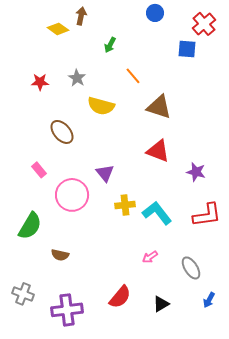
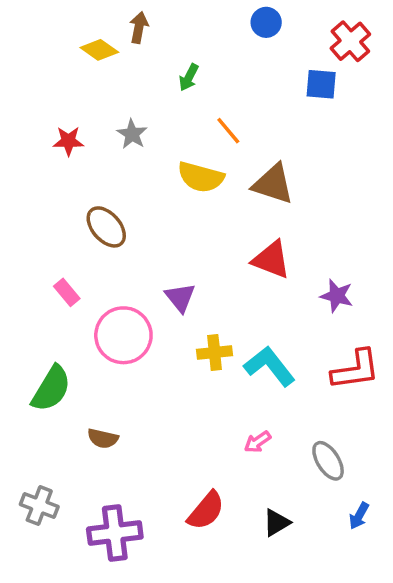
yellow semicircle: (101, 106) -> (201, 177), moved

